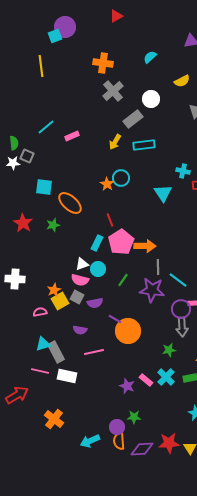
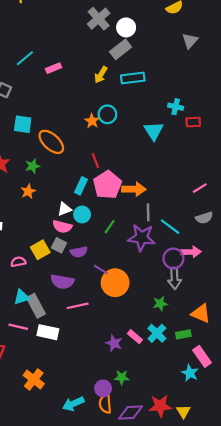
white circle: (151, 99) -> (126, 27), moved
orange star: (54, 290) -> (28, 191), moved
purple semicircle: (80, 330) -> (62, 282), size x1.5

